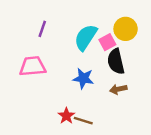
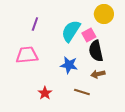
yellow circle: (126, 29) -> (104, 14), moved
red star: (66, 116) -> (45, 93), moved
brown line: (83, 121) -> (82, 92), moved

